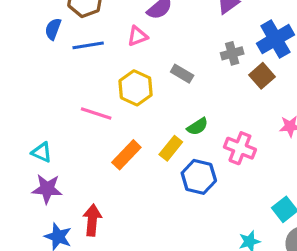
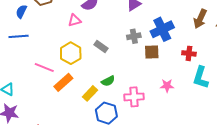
blue line: (88, 45) -> (19, 36), moved
brown square: (262, 76) -> (152, 52), turned 35
pink cross: (240, 148) -> (134, 97), turned -30
orange rectangle: (126, 155) -> (63, 82), moved

